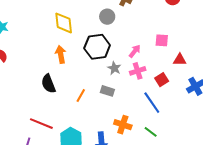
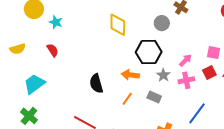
orange arrow: (61, 54) -> (130, 75), moved, turned -78
red square: (162, 80) -> (209, 73), moved
blue line: (152, 103) -> (197, 113), turned 65

